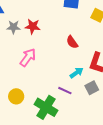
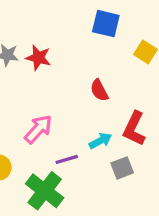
pink arrow: (28, 57) -> (38, 129), moved
purple line: (65, 91) -> (67, 159), moved, turned -48

